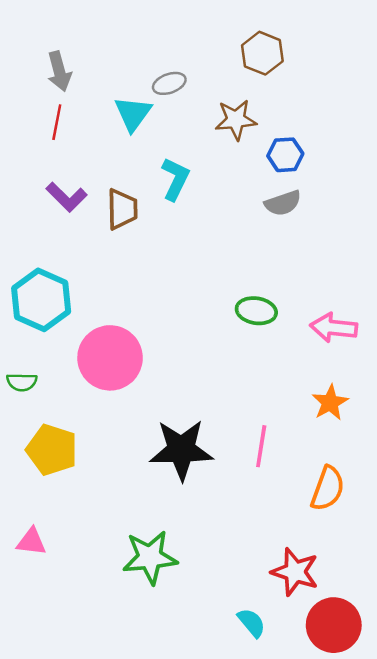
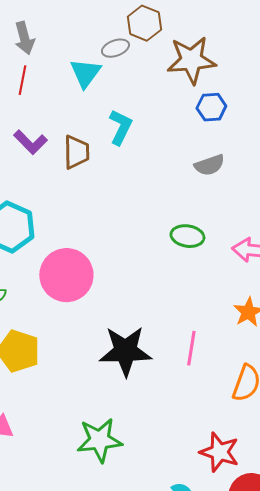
brown hexagon: (262, 53) -> (144, 23), moved
brown star: (236, 120) -> (191, 60), moved, size x1.4
gray semicircle: (283, 203) -> (209, 165), moved

